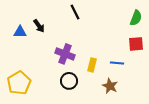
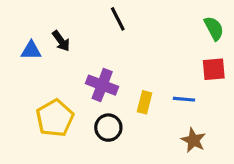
green semicircle: (136, 18) -> (214, 28), turned -49
yellow pentagon: (19, 83) -> (55, 118), moved
brown star: (110, 86) -> (193, 140), moved

